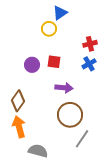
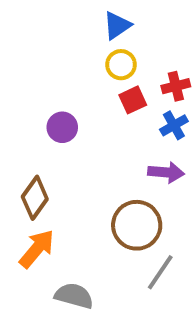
yellow circle: (49, 29) -> (121, 65), moved
red square: (54, 62) -> (133, 100), moved, turned -32
purple arrow: (64, 88) -> (166, 172), moved
orange arrow: (19, 127) -> (37, 249), turned 55

